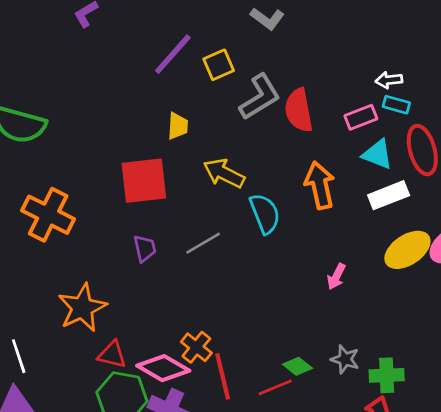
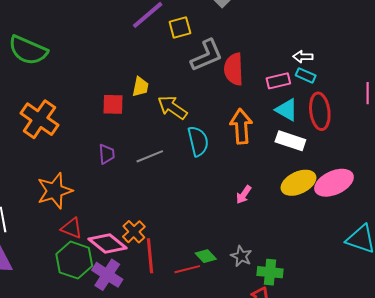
yellow trapezoid: (178, 126) -> (140, 87), moved
red square: (144, 181) -> (113, 104), size x0.6
white rectangle: (389, 195) -> (290, 141), turned 32

